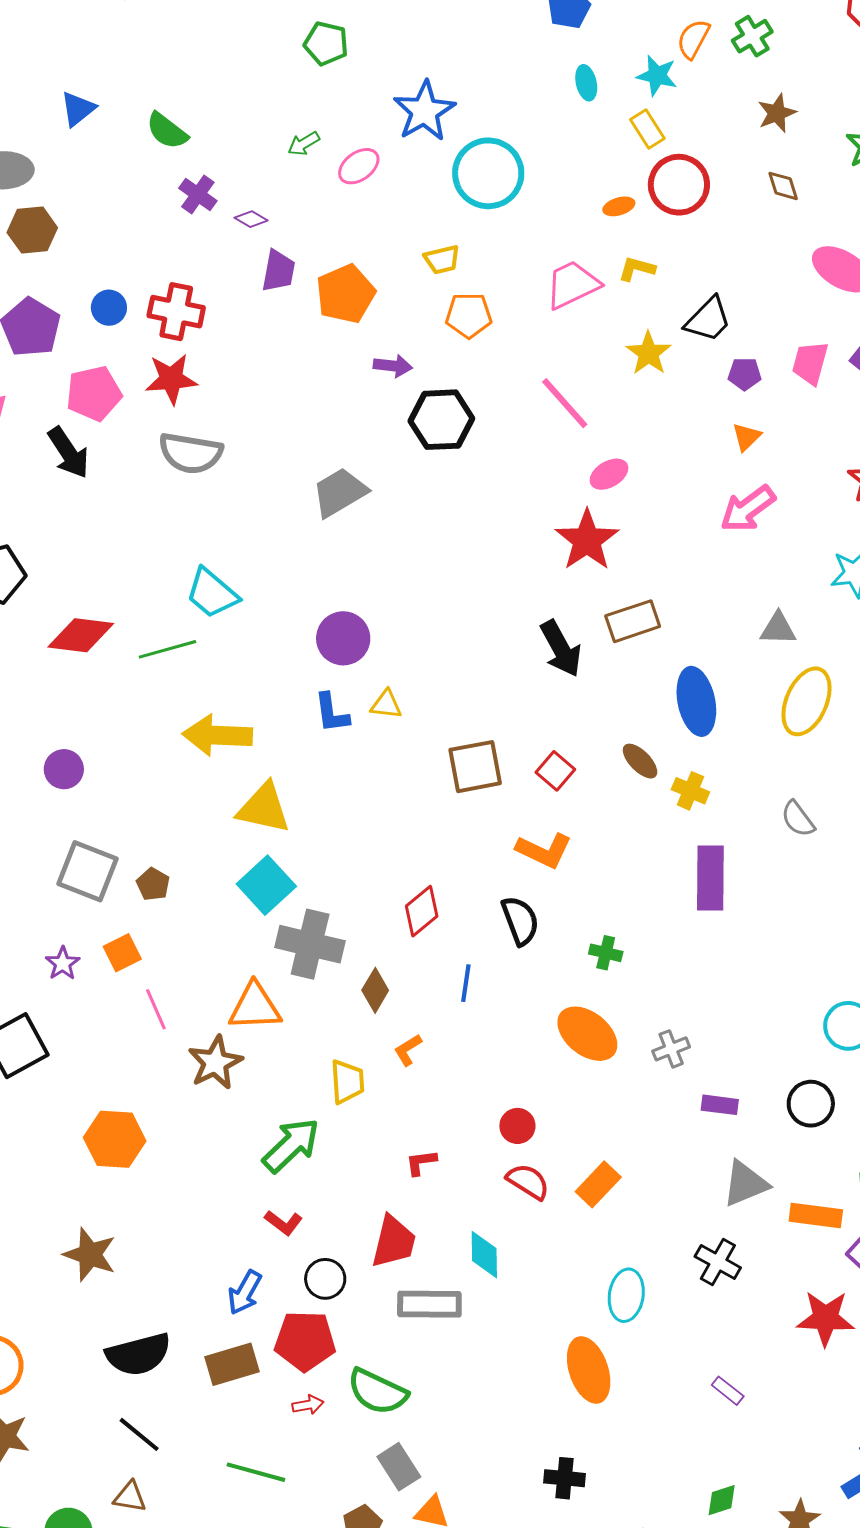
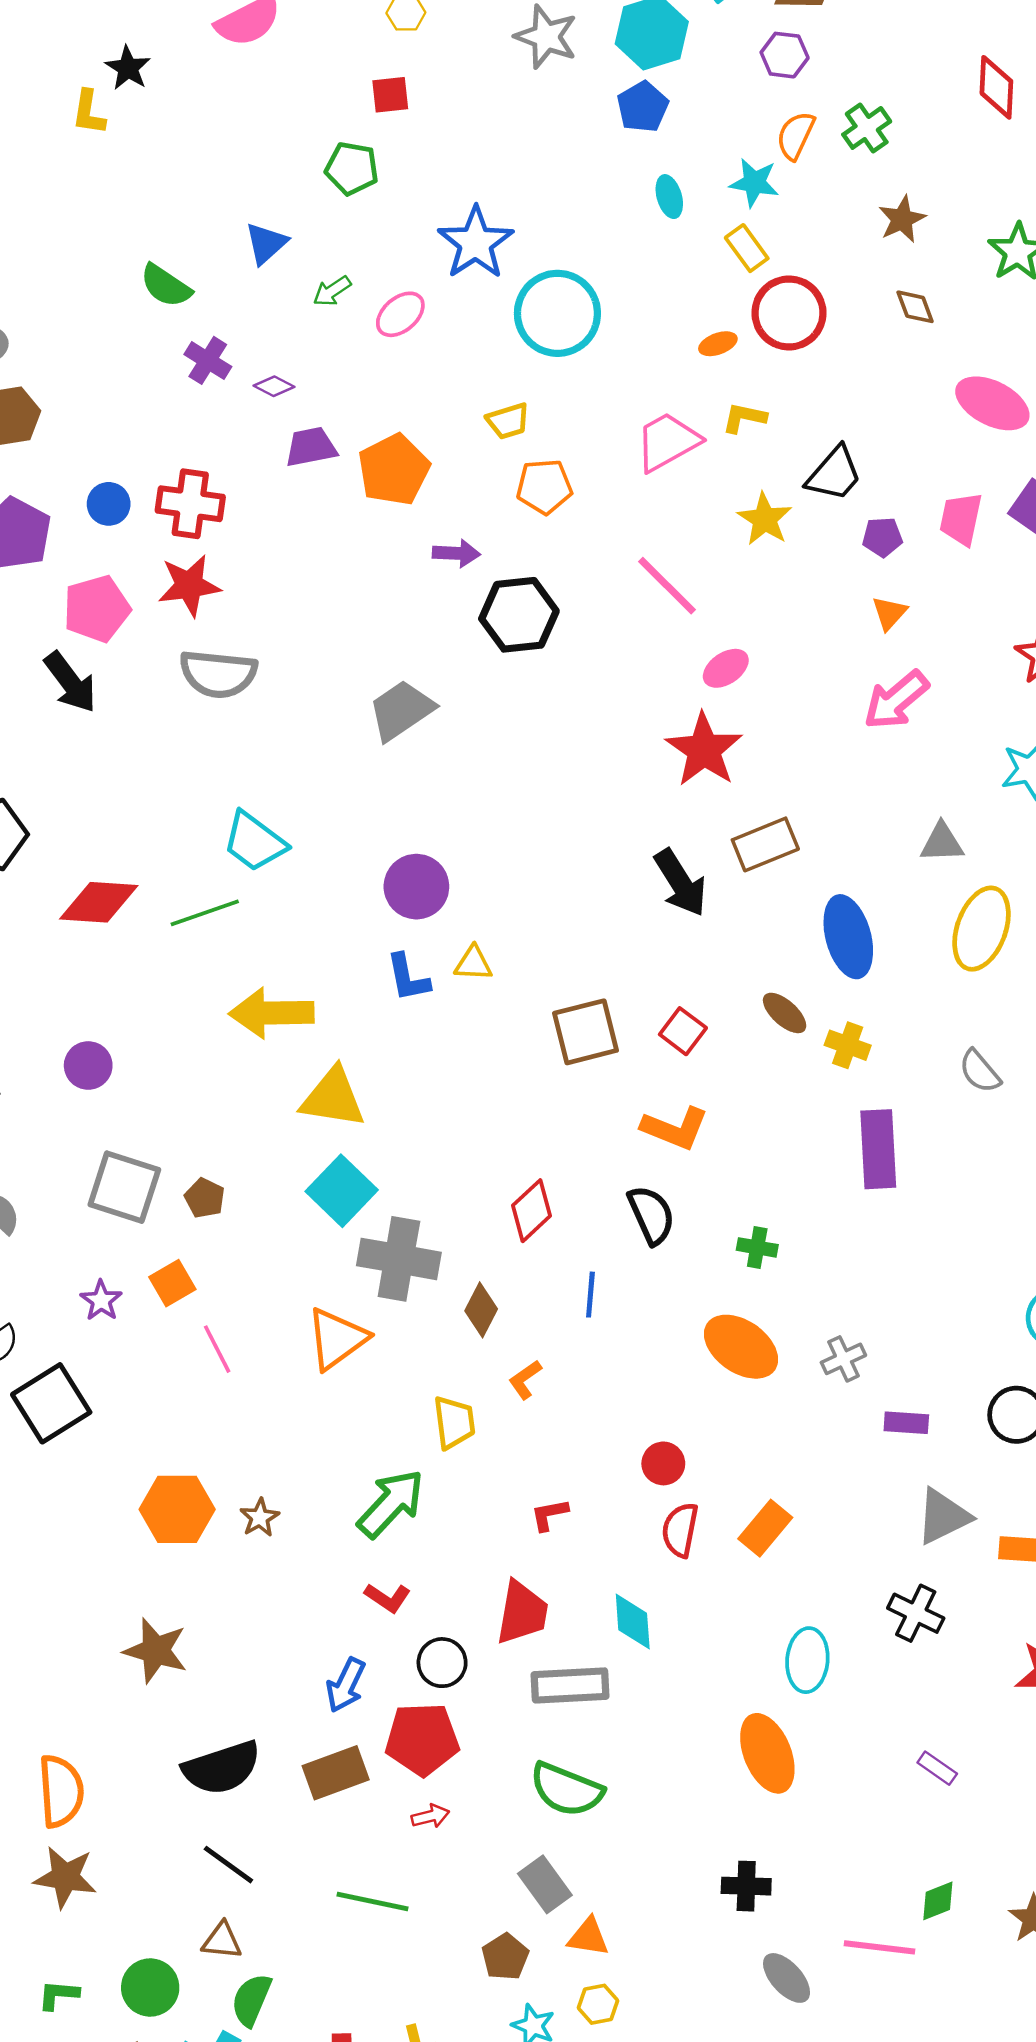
blue triangle: (78, 109) -> (266, 243), moved
purple trapezoid: (278, 271) -> (311, 447), turned -108
orange triangle: (255, 1007) -> (337, 1339), turned -30
brown star: (215, 1063) -> (260, 1518), moved, size x0.6
red semicircle: (528, 1182) -> (680, 1530), turned -108
green semicircle: (377, 1392) -> (567, 1789), moved

